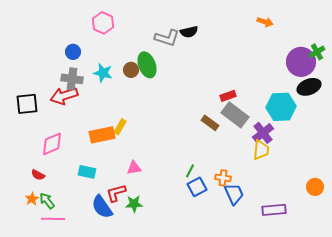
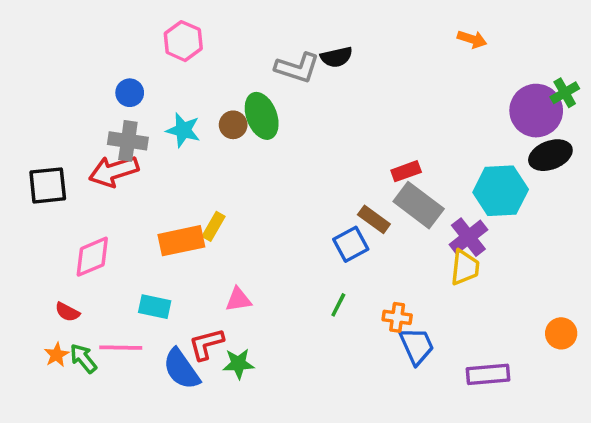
blue square: (197, 187) -> (351, 244), moved
pink line: (53, 219) -> (121, 348), moved

